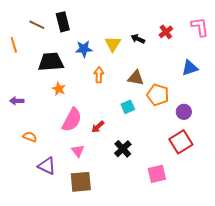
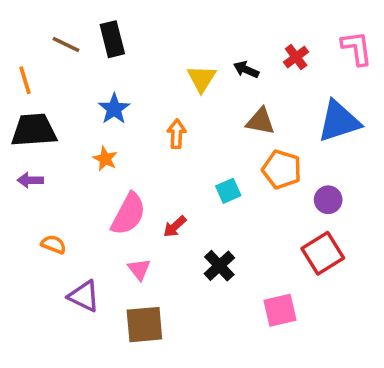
blue star: (84, 49) -> (114, 109), moved, turned -30
black trapezoid: (51, 62) -> (34, 130), moved
blue triangle: (190, 68) -> (339, 121), size x1.5
brown triangle: (136, 78) -> (260, 121), moved

